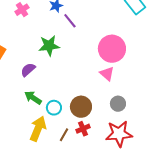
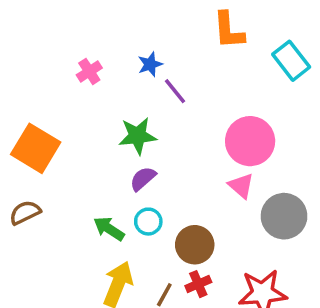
purple semicircle: (28, 70) -> (143, 179), moved
gray circle: (118, 104) -> (284, 216), moved, size x1.6
cyan circle: (54, 108) -> (148, 222), moved

